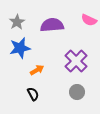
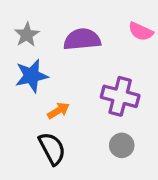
purple cross: (76, 61) -> (120, 96), turned -30
black semicircle: (33, 94) -> (52, 149), size x1.5

